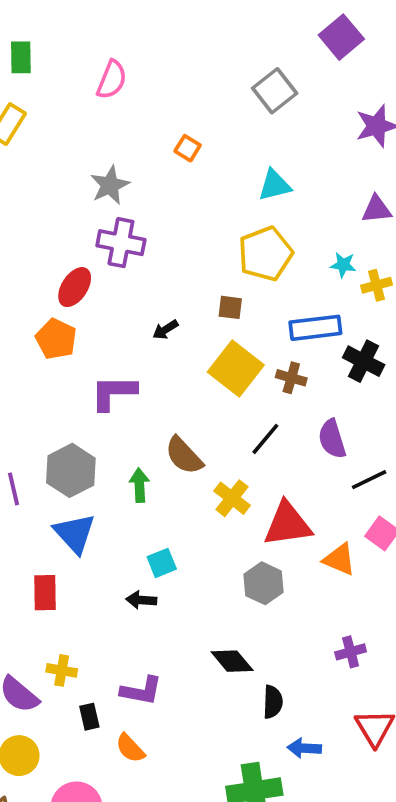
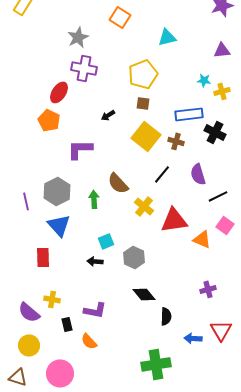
orange square: (188, 148) -> (120, 17), size x1.5
yellow pentagon: (265, 254) -> (143, 74), moved
gray hexagon: (264, 583) -> (134, 257), moved
blue arrow: (304, 748) -> (193, 338), moved

